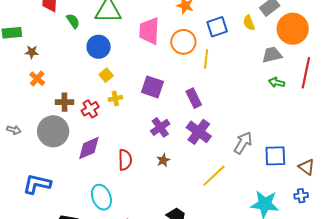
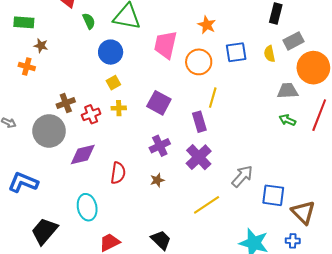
yellow line: (206, 59) -> (213, 98), moved
orange cross: (37, 79) -> (27, 66), moved, turned -35
brown cross: (64, 102) -> (66, 103), turned -30
brown triangle: (307, 167) -> (303, 212), size x1.4

